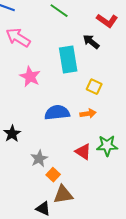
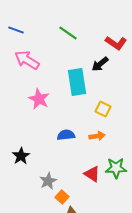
black arrow: (91, 42) -> (100, 64), turned -78
blue semicircle: (57, 113) -> (66, 135), size x0.7

